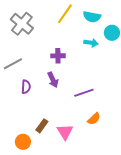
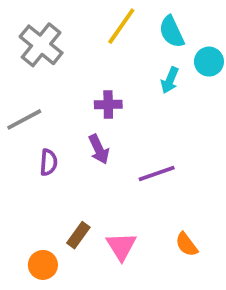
cyan semicircle: (92, 17) -> (172, 32), turned 54
cyan arrow: (91, 43) -> (170, 80), turned 104
orange semicircle: (94, 119) -> (187, 244), moved, turned 96

